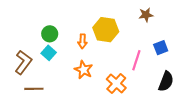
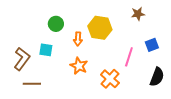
green circle: (50, 34) -> (56, 24), moved
cyan square: (49, 53) -> (46, 50), turned -32

